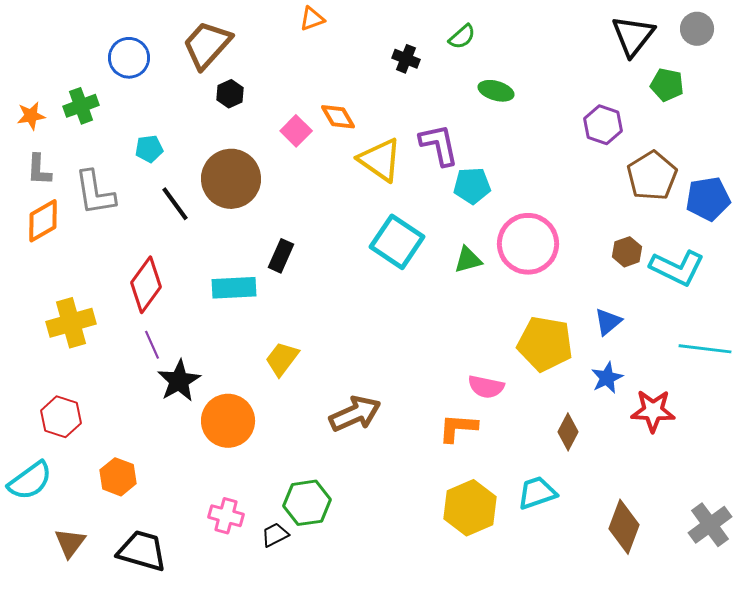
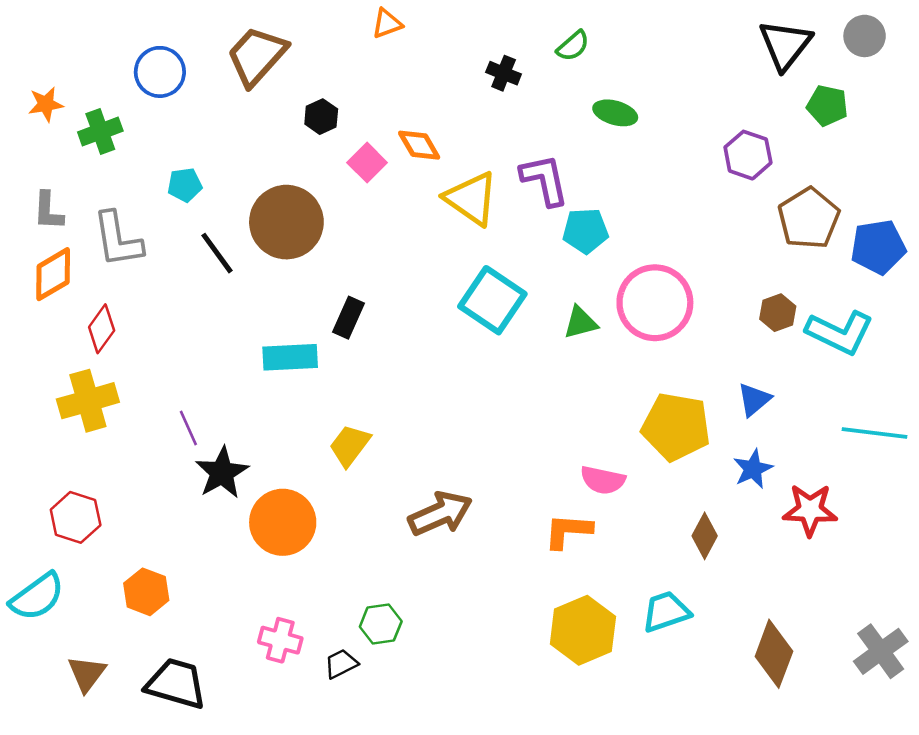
black hexagon: (230, 94) -> (321, 117), moved
orange star: (31, 116) -> (46, 104), moved
red diamond: (146, 285) -> (102, 329), moved, size x0.7
green hexagon: (307, 503) -> (381, 624), size x0.7

